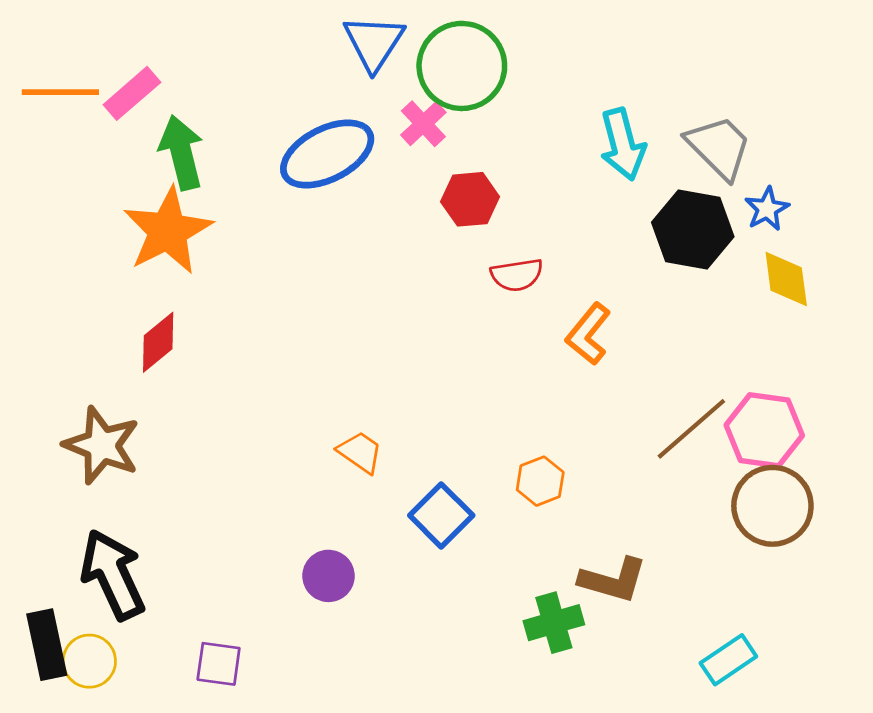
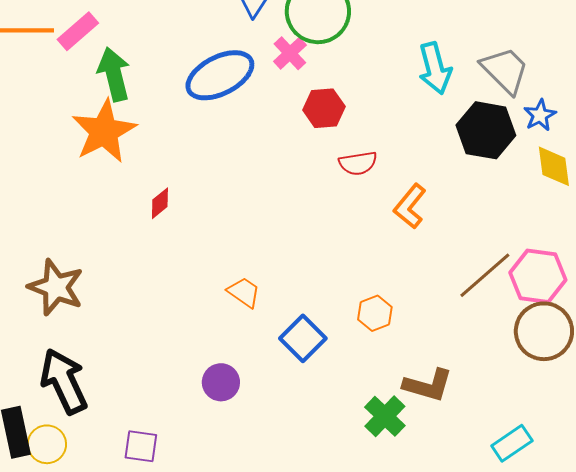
red diamond: (158, 342) -> (160, 203), moved, size x0.7
green cross: (554, 623) -> (385, 416), turned -30

